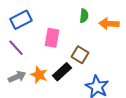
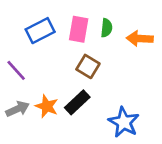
blue rectangle: (21, 20) -> (40, 31), moved
pink rectangle: (52, 38) -> (79, 29), moved
brown square: (80, 55) -> (88, 66), moved

